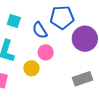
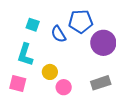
pink circle: (46, 52) -> (64, 87), moved

